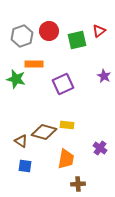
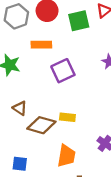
orange rectangle: (34, 64) -> (41, 45), moved
brown triangle: (21, 141) -> (20, 108), moved

